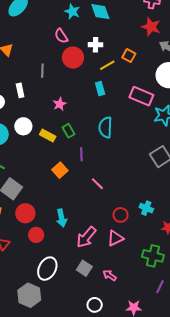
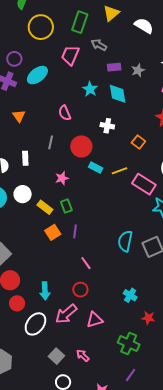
pink semicircle: (61, 36) -> (65, 113), moved
red circle: (73, 58) -> (81, 146), moved
yellow line: (107, 65) -> (119, 171), moved
cyan rectangle: (100, 89) -> (96, 168), moved, turned -56
cyan semicircle: (105, 127) -> (125, 241), moved
orange square: (60, 170) -> (53, 232), moved
red circle: (120, 215) -> (80, 290), moved
gray square: (84, 268) -> (56, 356), moved
white ellipse: (47, 269) -> (35, 324), moved

